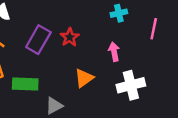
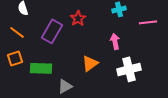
pink line: (154, 29) -> (148, 22), turned 72
red star: (70, 37) -> (78, 18), moved

